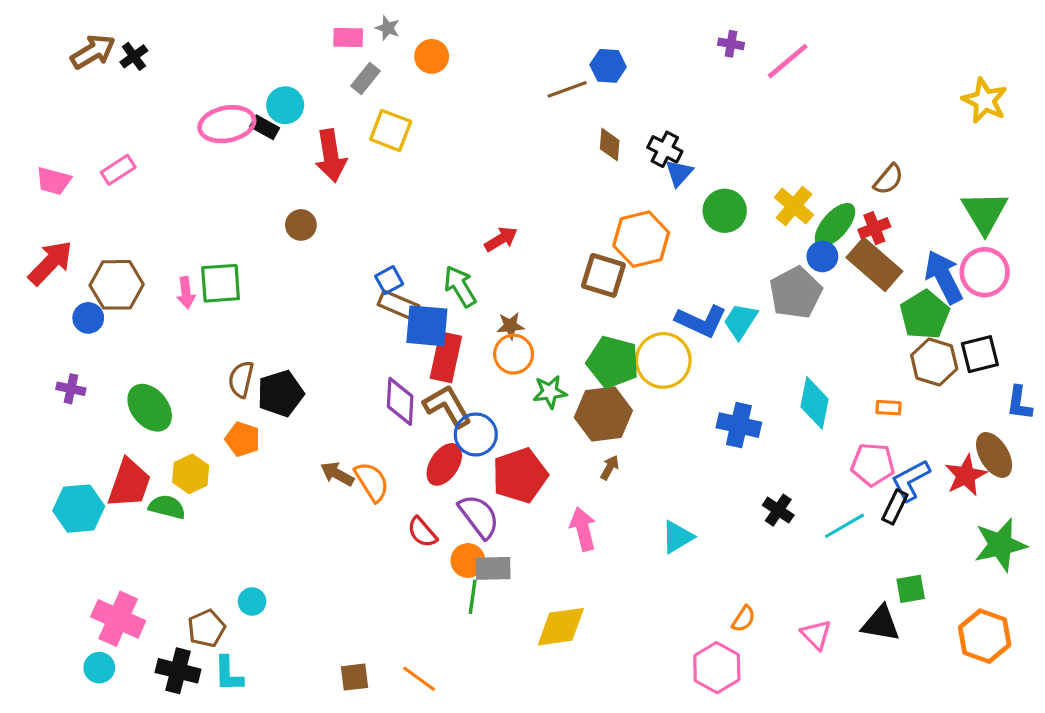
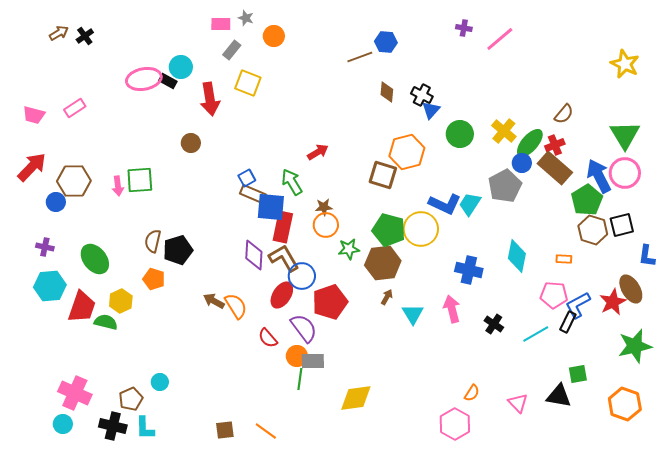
brown arrow: (93, 52) -> (59, 33), size x0.7
cyan hexagon: (79, 509) -> (50, 286), moved
pink arrow: (583, 529) -> (452, 309), moved
cyan triangle: (677, 537) -> (413, 314), moved, turned -30

